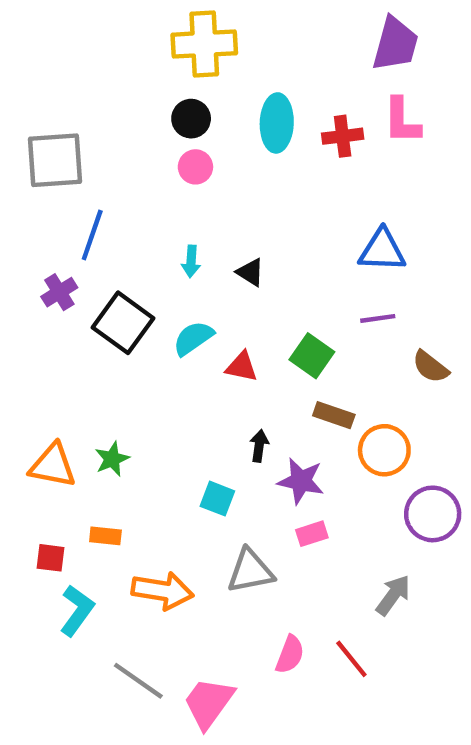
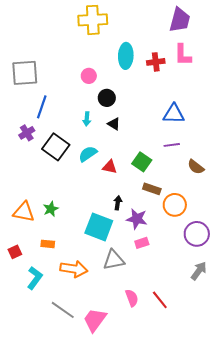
black circle: (191, 119) -> (107, 98), moved
cyan square: (217, 499) -> (99, 227), size x1.8
red square: (51, 558) -> (15, 252), moved, turned -32
gray arrow: (393, 595) -> (199, 271), moved
pink semicircle: (290, 654) -> (132, 298), turned -42

